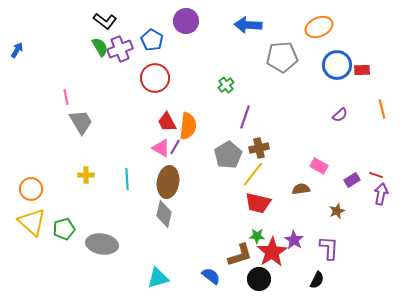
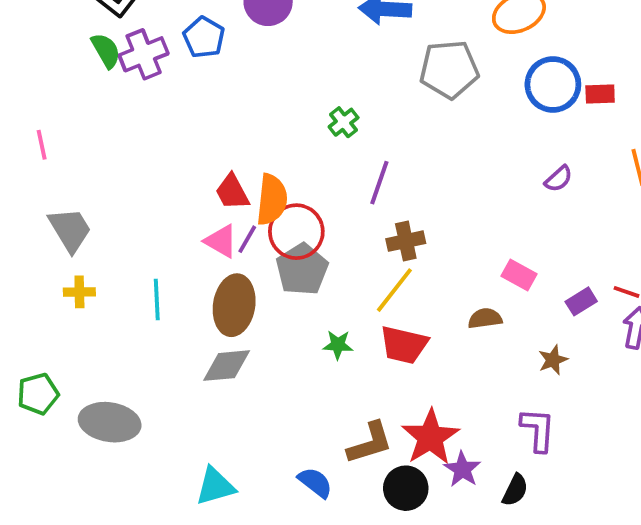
red circle: (155, 78) -> (296, 232), moved
gray trapezoid: (81, 122) -> (70, 230), moved
gray pentagon: (228, 155) -> (302, 269), moved
gray diamond: (164, 214) -> (227, 366), turned 72
green star: (257, 236) -> (338, 345), moved
purple star: (294, 240) -> (462, 469), moved

